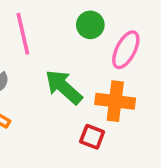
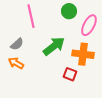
green arrow: (64, 87) -> (54, 46), turned 100

